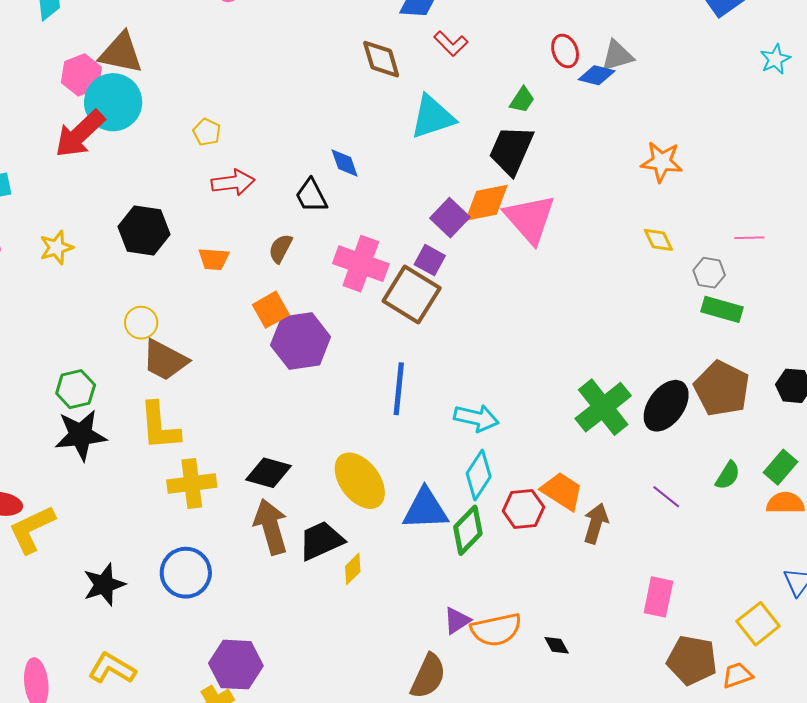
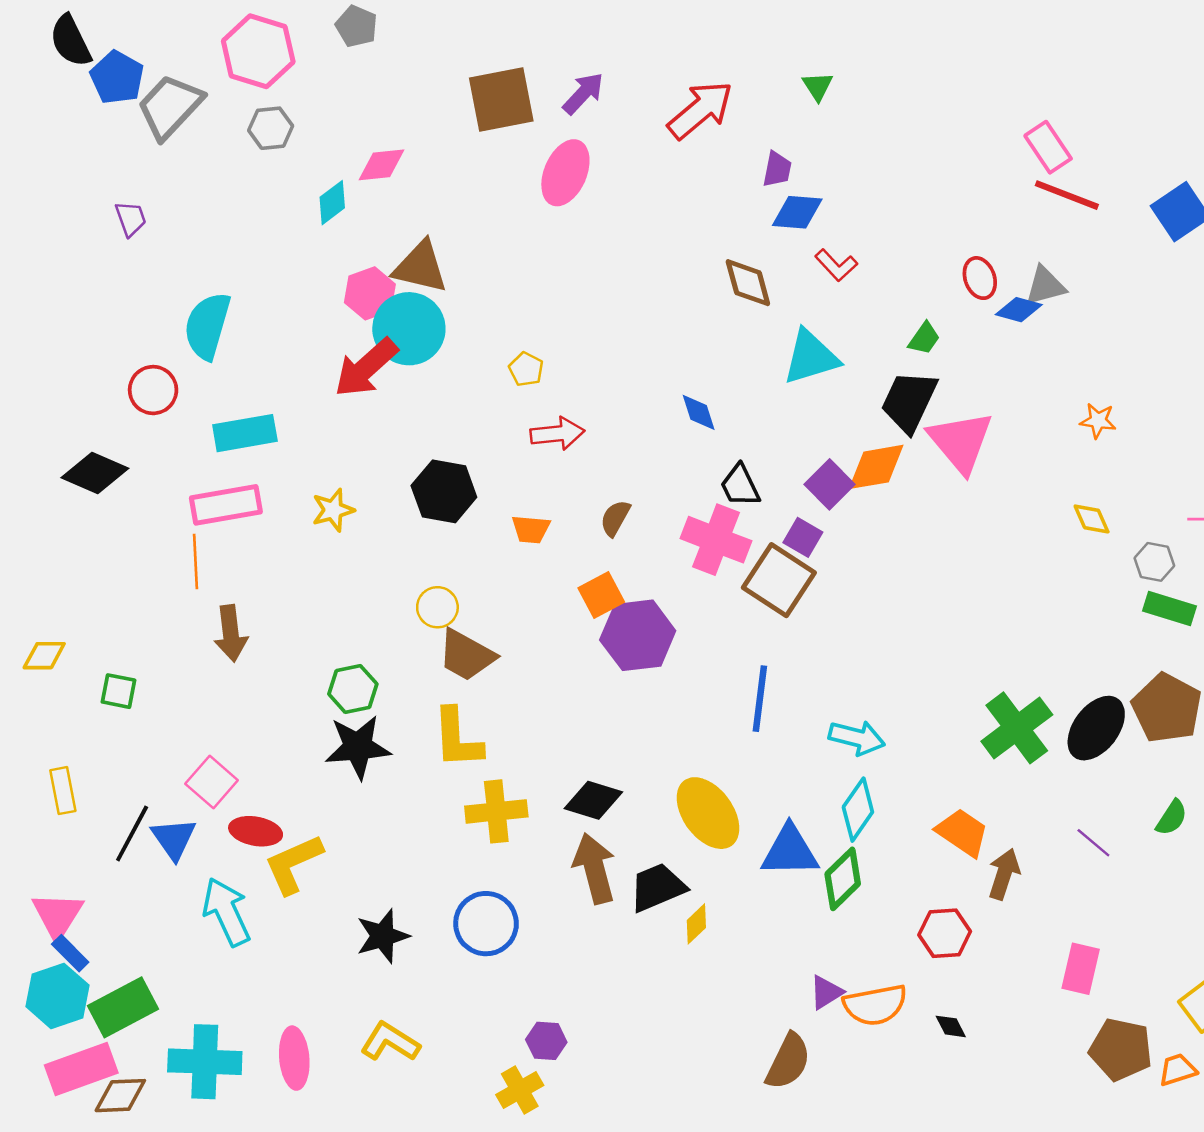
orange star: (662, 162) -> (1098, 421), size x0.7
black trapezoid: (311, 196) -> (740, 486), moved
pink triangle: (530, 219) -> (961, 442), moved
red hexagon: (523, 509) -> (945, 933), moved
purple hexagon: (236, 665) -> (546, 1041), size x0.6

